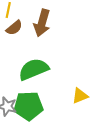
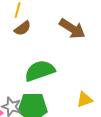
brown arrow: (42, 23) -> (72, 29), moved, turned -76

